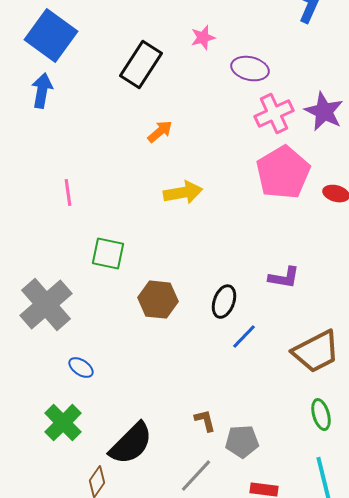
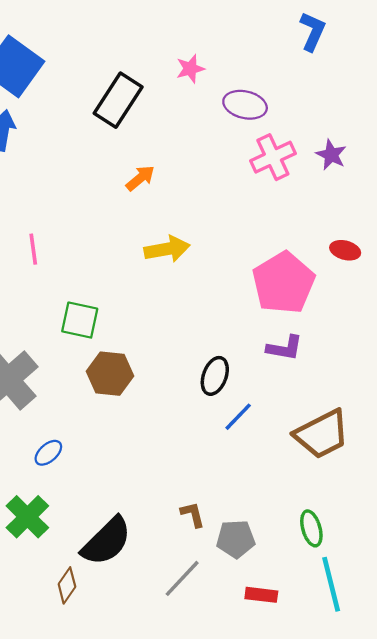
purple star: (324, 112) -> (331, 155), size x0.7
pink pentagon: (283, 173) -> (283, 283), moved
brown hexagon: (158, 300) -> (110, 374), moved
blue ellipse: (81, 368) -> (48, 453), turned -75
green ellipse: (321, 415) -> (311, 528), moved

